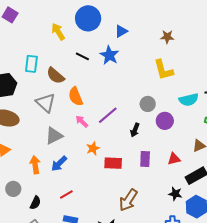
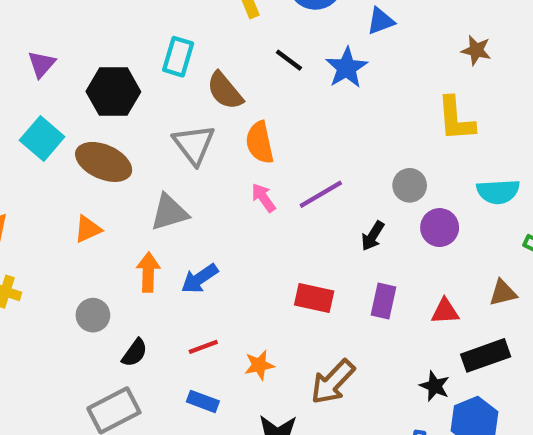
gray triangle: (54, 136) -> (169, 212), moved
orange star: (93, 148) -> (259, 365), moved

